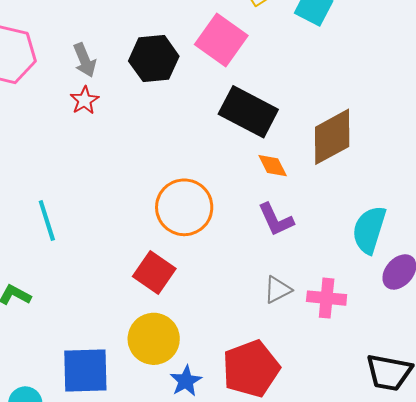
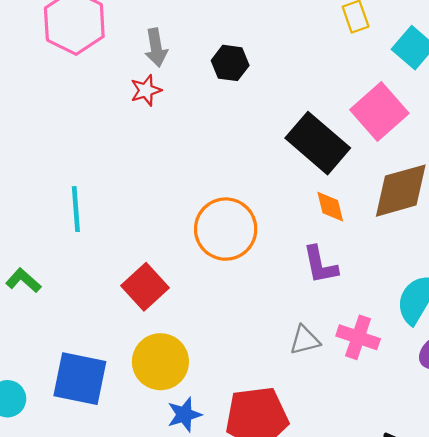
pink square: (221, 40) -> (379, 112), moved
black hexagon: (154, 59) -> (230, 63), size x0.7
red square: (154, 272) -> (145, 287), moved
pink cross: (327, 298) -> (358, 337), moved

